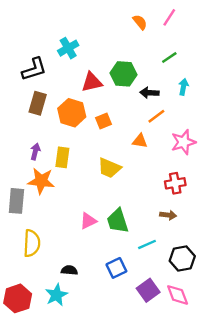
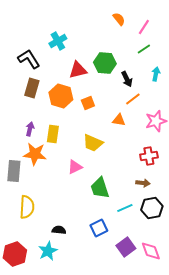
pink line: (169, 17) -> (144, 27), moved
black L-shape: (34, 69) -> (29, 59), turned -105
black arrow: (149, 93) -> (127, 79), turned -119
pink triangle: (88, 221) -> (75, 167), moved
black hexagon: (182, 259) -> (152, 208), moved

